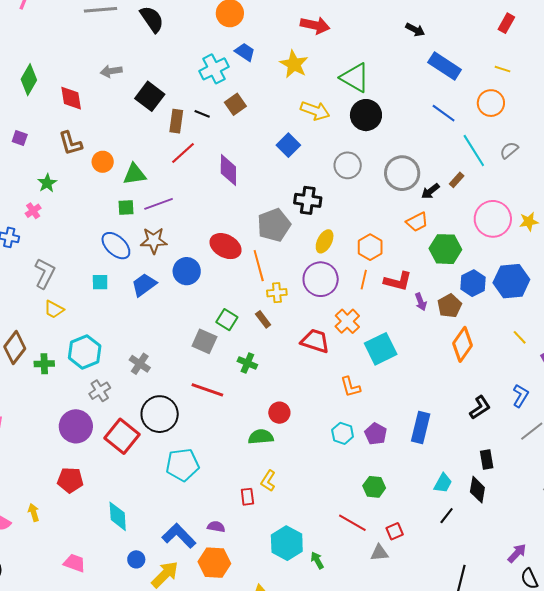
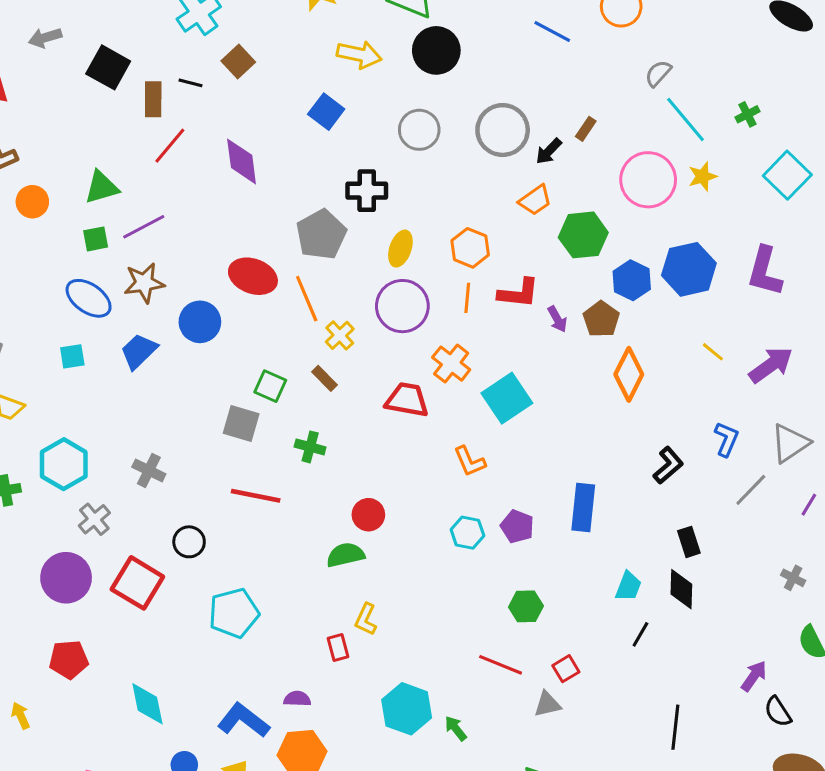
cyan line: (474, 150) -> (685, 119), moved
orange circle: (103, 162) -> (32, 202), moved
yellow cross: (277, 293) -> (340, 335), turned -30
black circle: (160, 414) -> (189, 542), size x0.6

